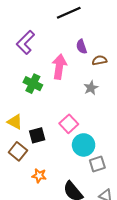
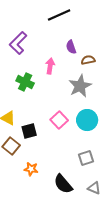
pink arrow: (59, 67) -> (50, 66), size x0.7
gray star: (91, 88) -> (80, 86), size x1.6
cyan circle: (84, 145) -> (87, 120), moved

